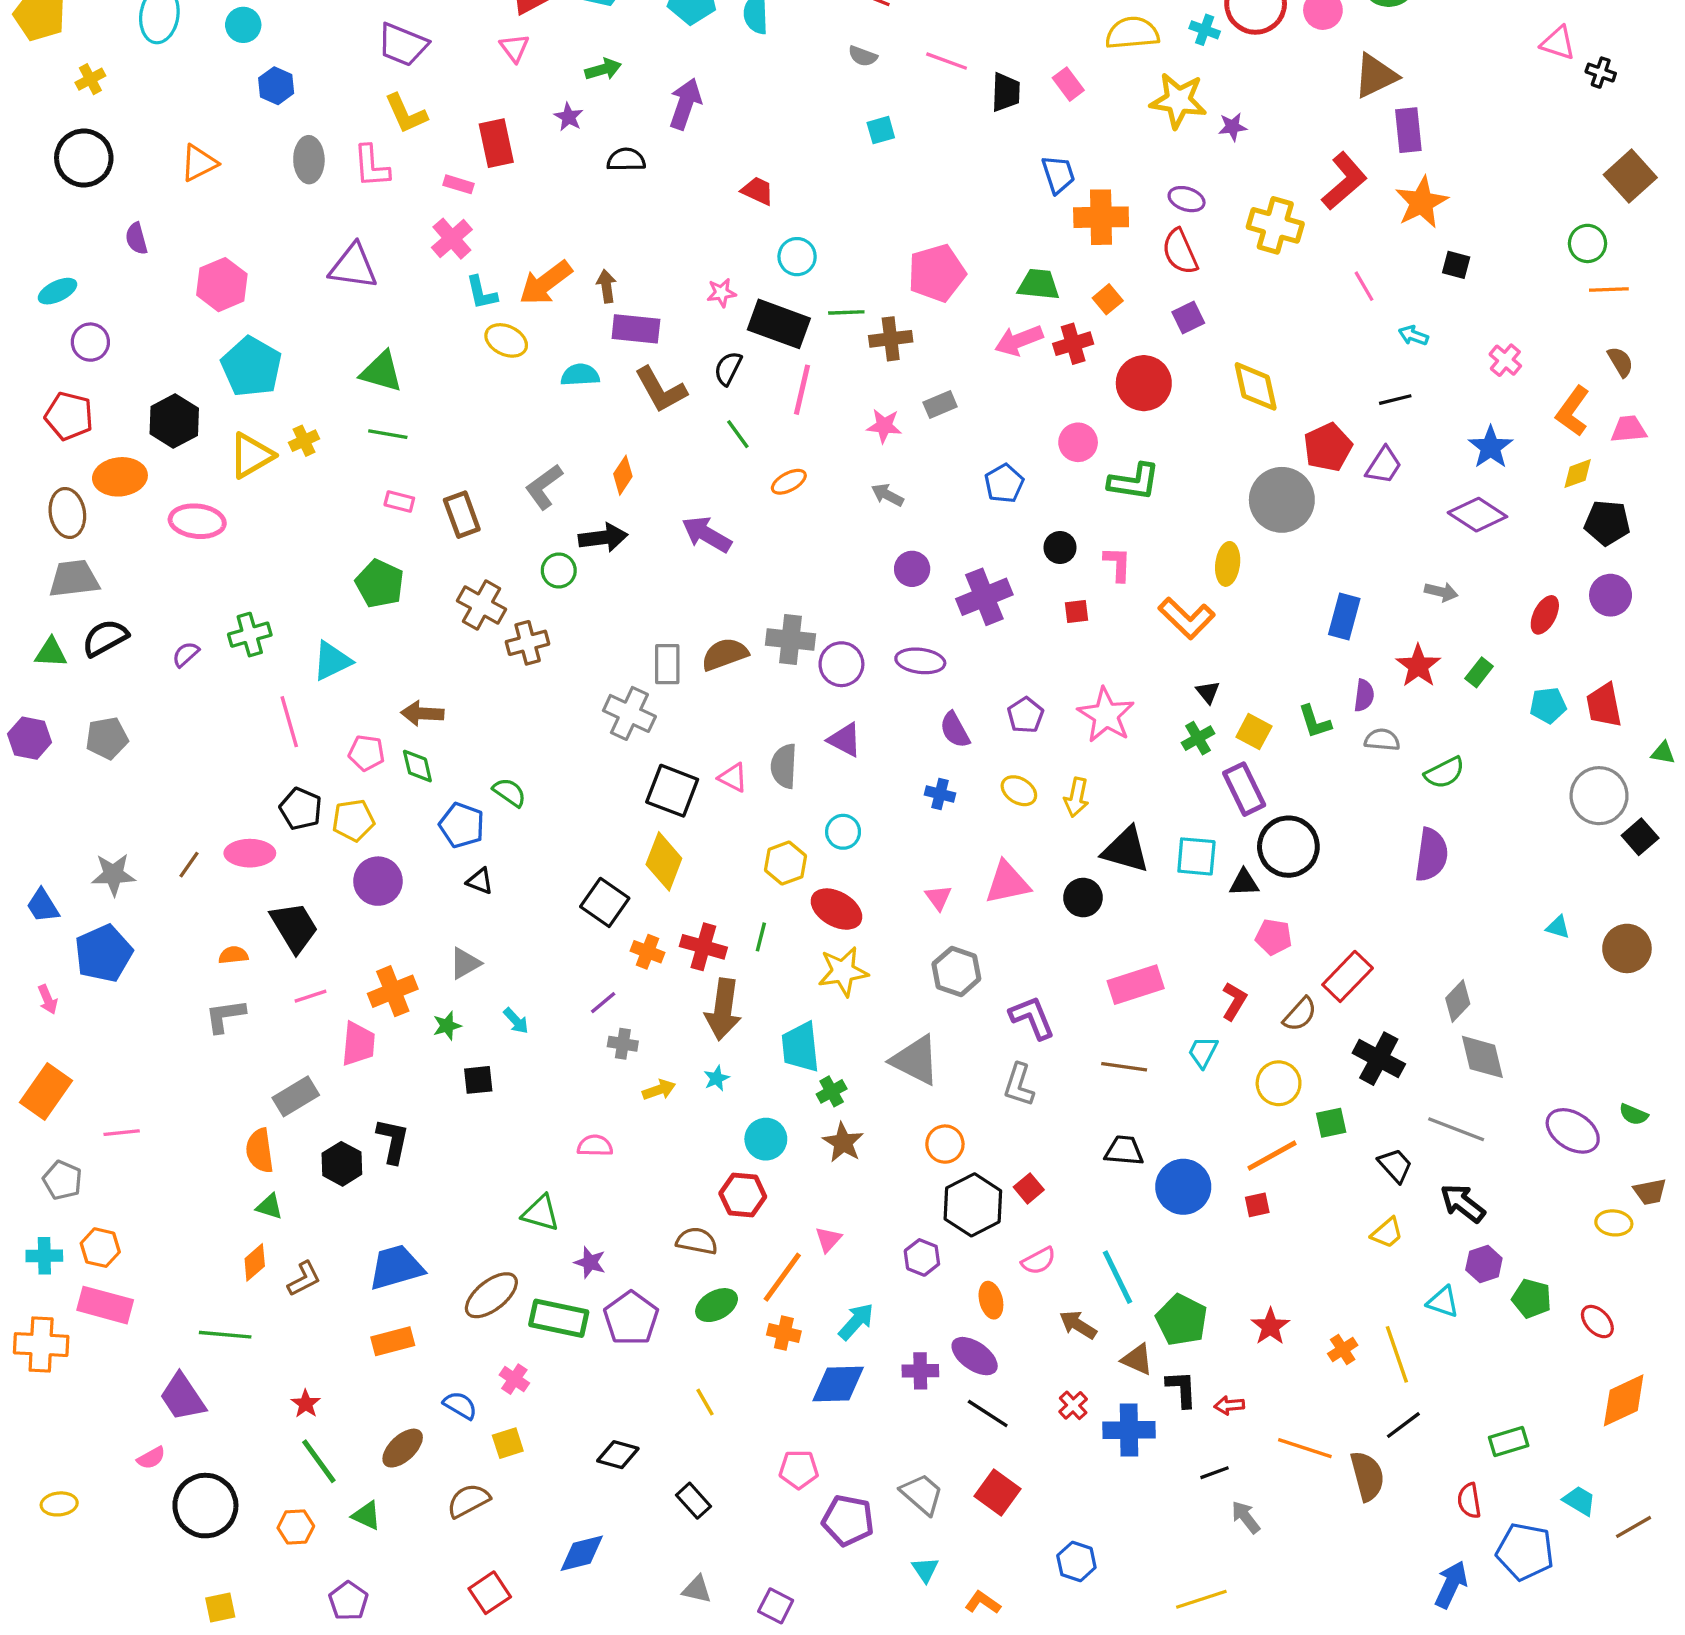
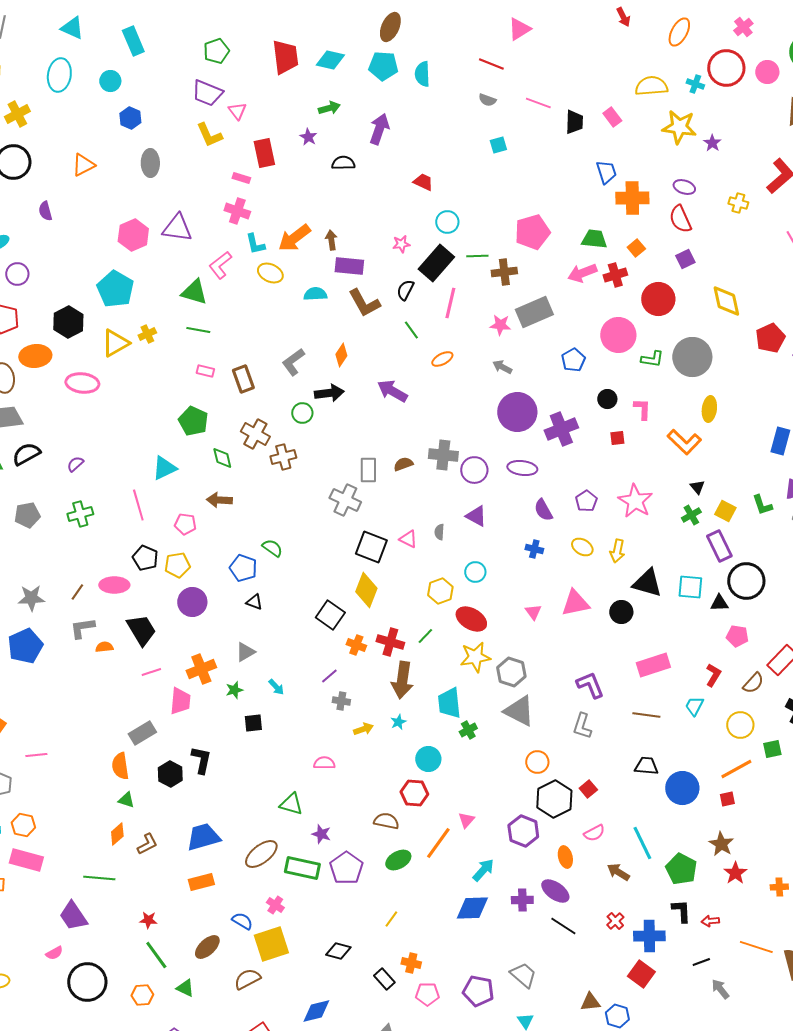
pink triangle: (514, 48) -> (237, 111), moved
yellow cross: (90, 79) -> (17, 114), size x1.4
purple star: (1233, 127) -> (712, 143), turned -30
pink L-shape: (371, 166) -> (220, 265), moved, turned 56
yellow cross: (1275, 225) -> (738, 203), size x0.6
pink cross: (452, 239) -> (237, 211), turned -30
pink hexagon: (222, 285) -> (133, 235), moved
black rectangle: (779, 324) -> (436, 263), turned -69
gray rectangle: (940, 405) -> (534, 312), size x1.8
pink circle: (1078, 442) -> (618, 335), size x1.5
green L-shape: (1134, 482) -> (652, 359), size x0.7
gray circle: (1282, 500) -> (692, 357), moved
purple circle: (912, 569) -> (517, 412), size x1.8
green cross: (250, 635) -> (80, 514), moved
brown semicircle: (725, 654) -> (403, 464), size x0.7
green diamond: (417, 766) -> (222, 458), moved
gray semicircle: (784, 766) -> (439, 532), size x0.6
green line: (761, 937) -> (425, 636), turned 30
gray hexagon: (956, 971) -> (511, 672), moved
gray L-shape: (225, 1016) -> (82, 628), moved
brown star: (843, 1142) -> (721, 844), moved
purple hexagon: (922, 1257) -> (523, 831), size x1.4
orange cross: (784, 1333) -> (411, 963), moved
orange cross: (1343, 1349) -> (779, 887), turned 30
brown triangle: (1137, 1359) -> (590, 1002), moved, turned -30
yellow line: (705, 1402) -> (391, 919), turned 66
red star: (306, 1404) -> (148, 920), turned -30
yellow square: (508, 1443) -> (271, 944), size x1.8
pink pentagon: (799, 1469) -> (427, 994), moved
red square: (998, 1492) -> (641, 974), moved

